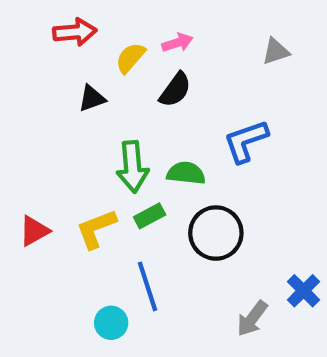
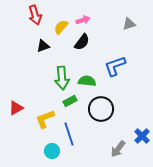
red arrow: (75, 32) -> (35, 15), turned 78
yellow L-shape: (96, 229) -> (45, 119), moved

